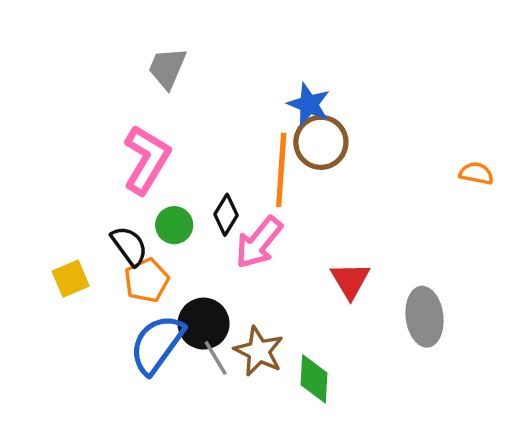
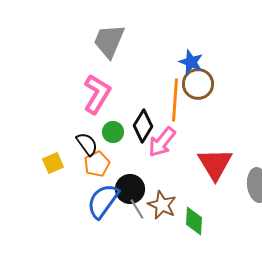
gray trapezoid: (167, 68) -> (109, 41), size x1.4
black diamond: (226, 215) -> (143, 126), size x1.4
red triangle: (350, 280) -> (215, 164), size x1.5

